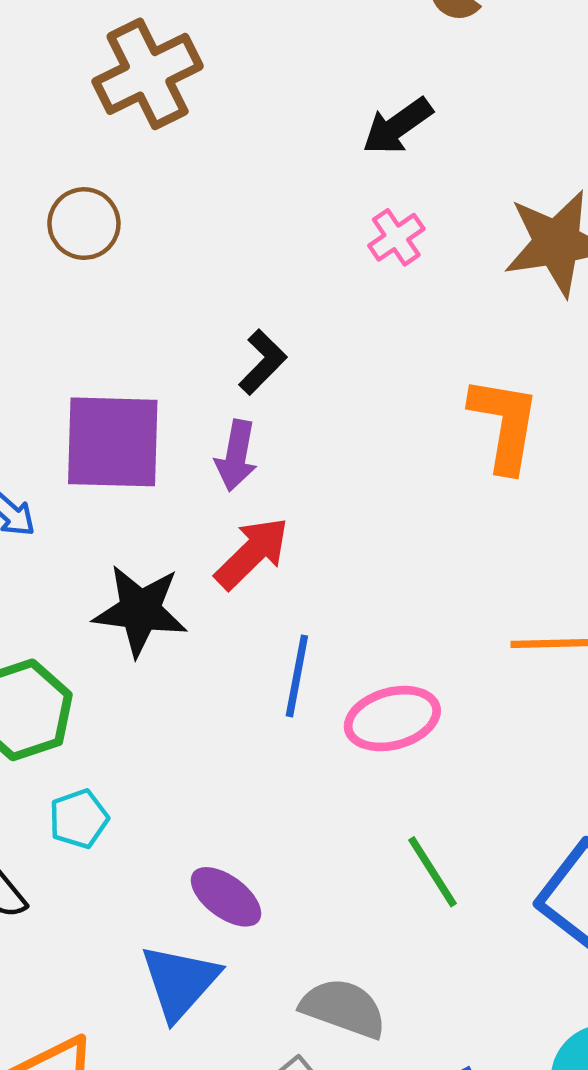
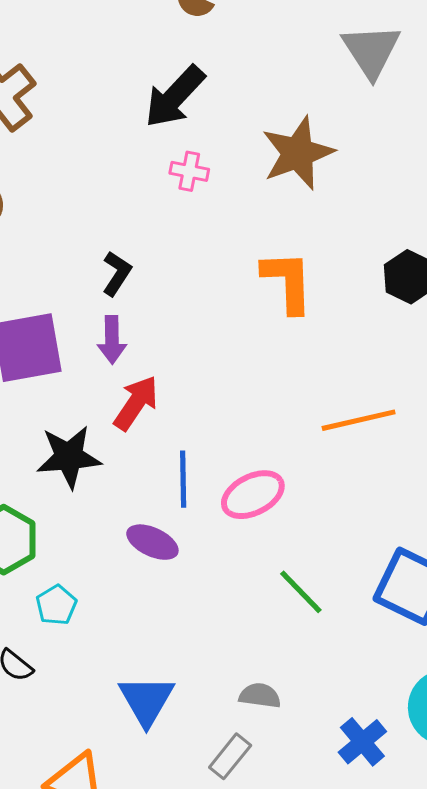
black arrow: (397, 126) -> (175, 97), size x1.4
pink cross: (396, 237) -> (189, 171), turned -33
purple ellipse: (226, 897) -> (152, 542), moved
gray semicircle: (343, 1008) -> (260, 696), size x0.7

